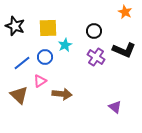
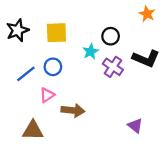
black star: (15, 26) -> (18, 30), turned 30
cyan star: (65, 45) -> (91, 52), moved
brown triangle: (19, 95) -> (33, 130), moved, turned -42

